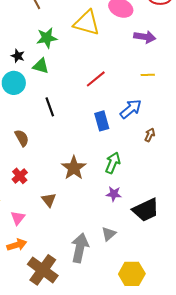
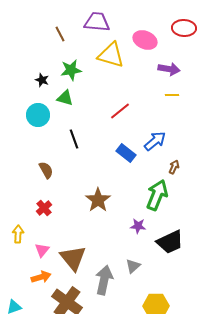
black star: (18, 56) -> (42, 80), moved
yellow line: (148, 75) -> (172, 95), moved
blue rectangle: (102, 121) -> (126, 153), turned -36
green arrow: (113, 163) -> (157, 195), moved, size x1.4
brown triangle: (49, 200) -> (73, 258), moved, size x1.8

